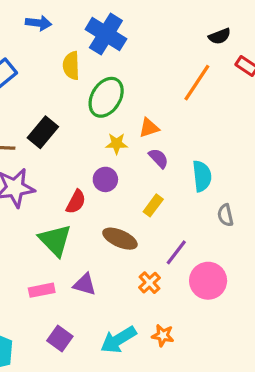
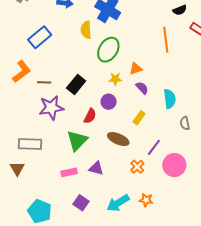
orange line: (197, 83) -> (166, 40), turned -40
black rectangle: (43, 132) -> (76, 85), moved
green triangle: (55, 240) -> (77, 141), turned 30

